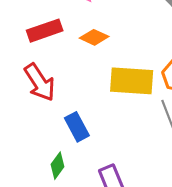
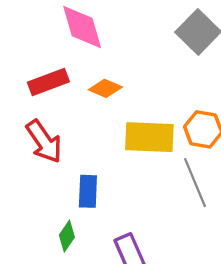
blue rectangle: (77, 127) -> (88, 191), turned 32

